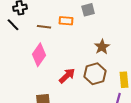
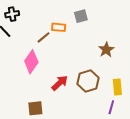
brown line: (44, 27) -> (43, 37), moved, turned -48
brown star: (102, 47) -> (106, 50), moved

